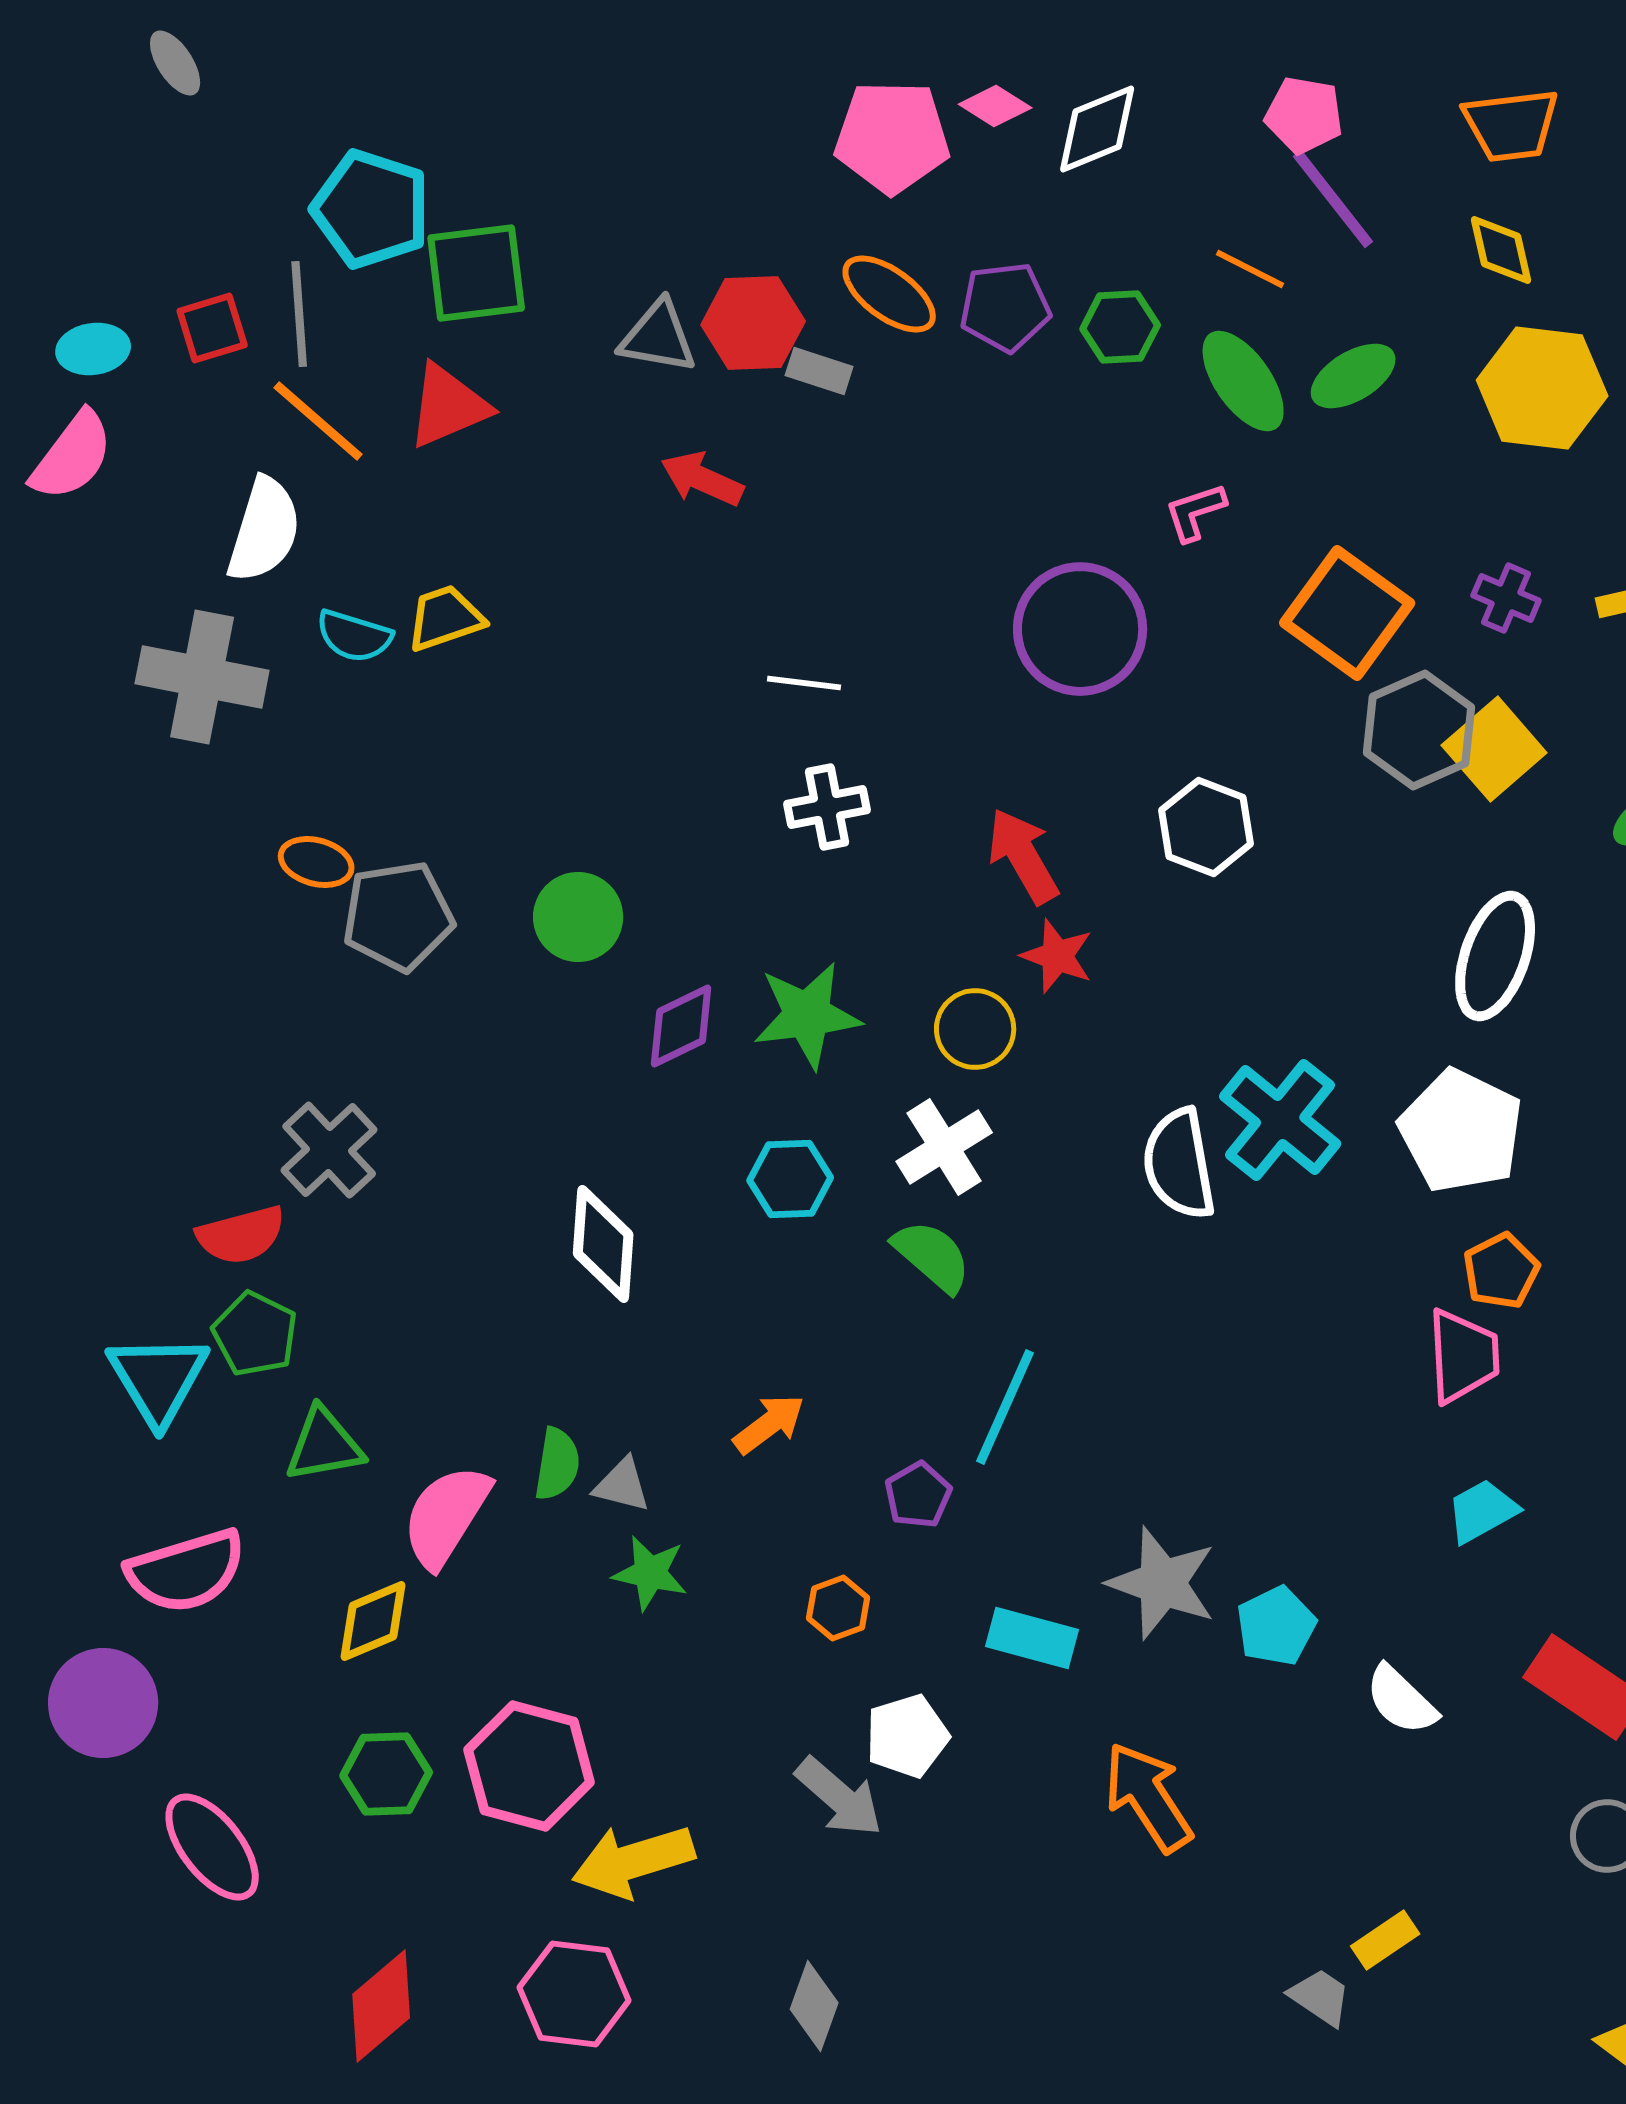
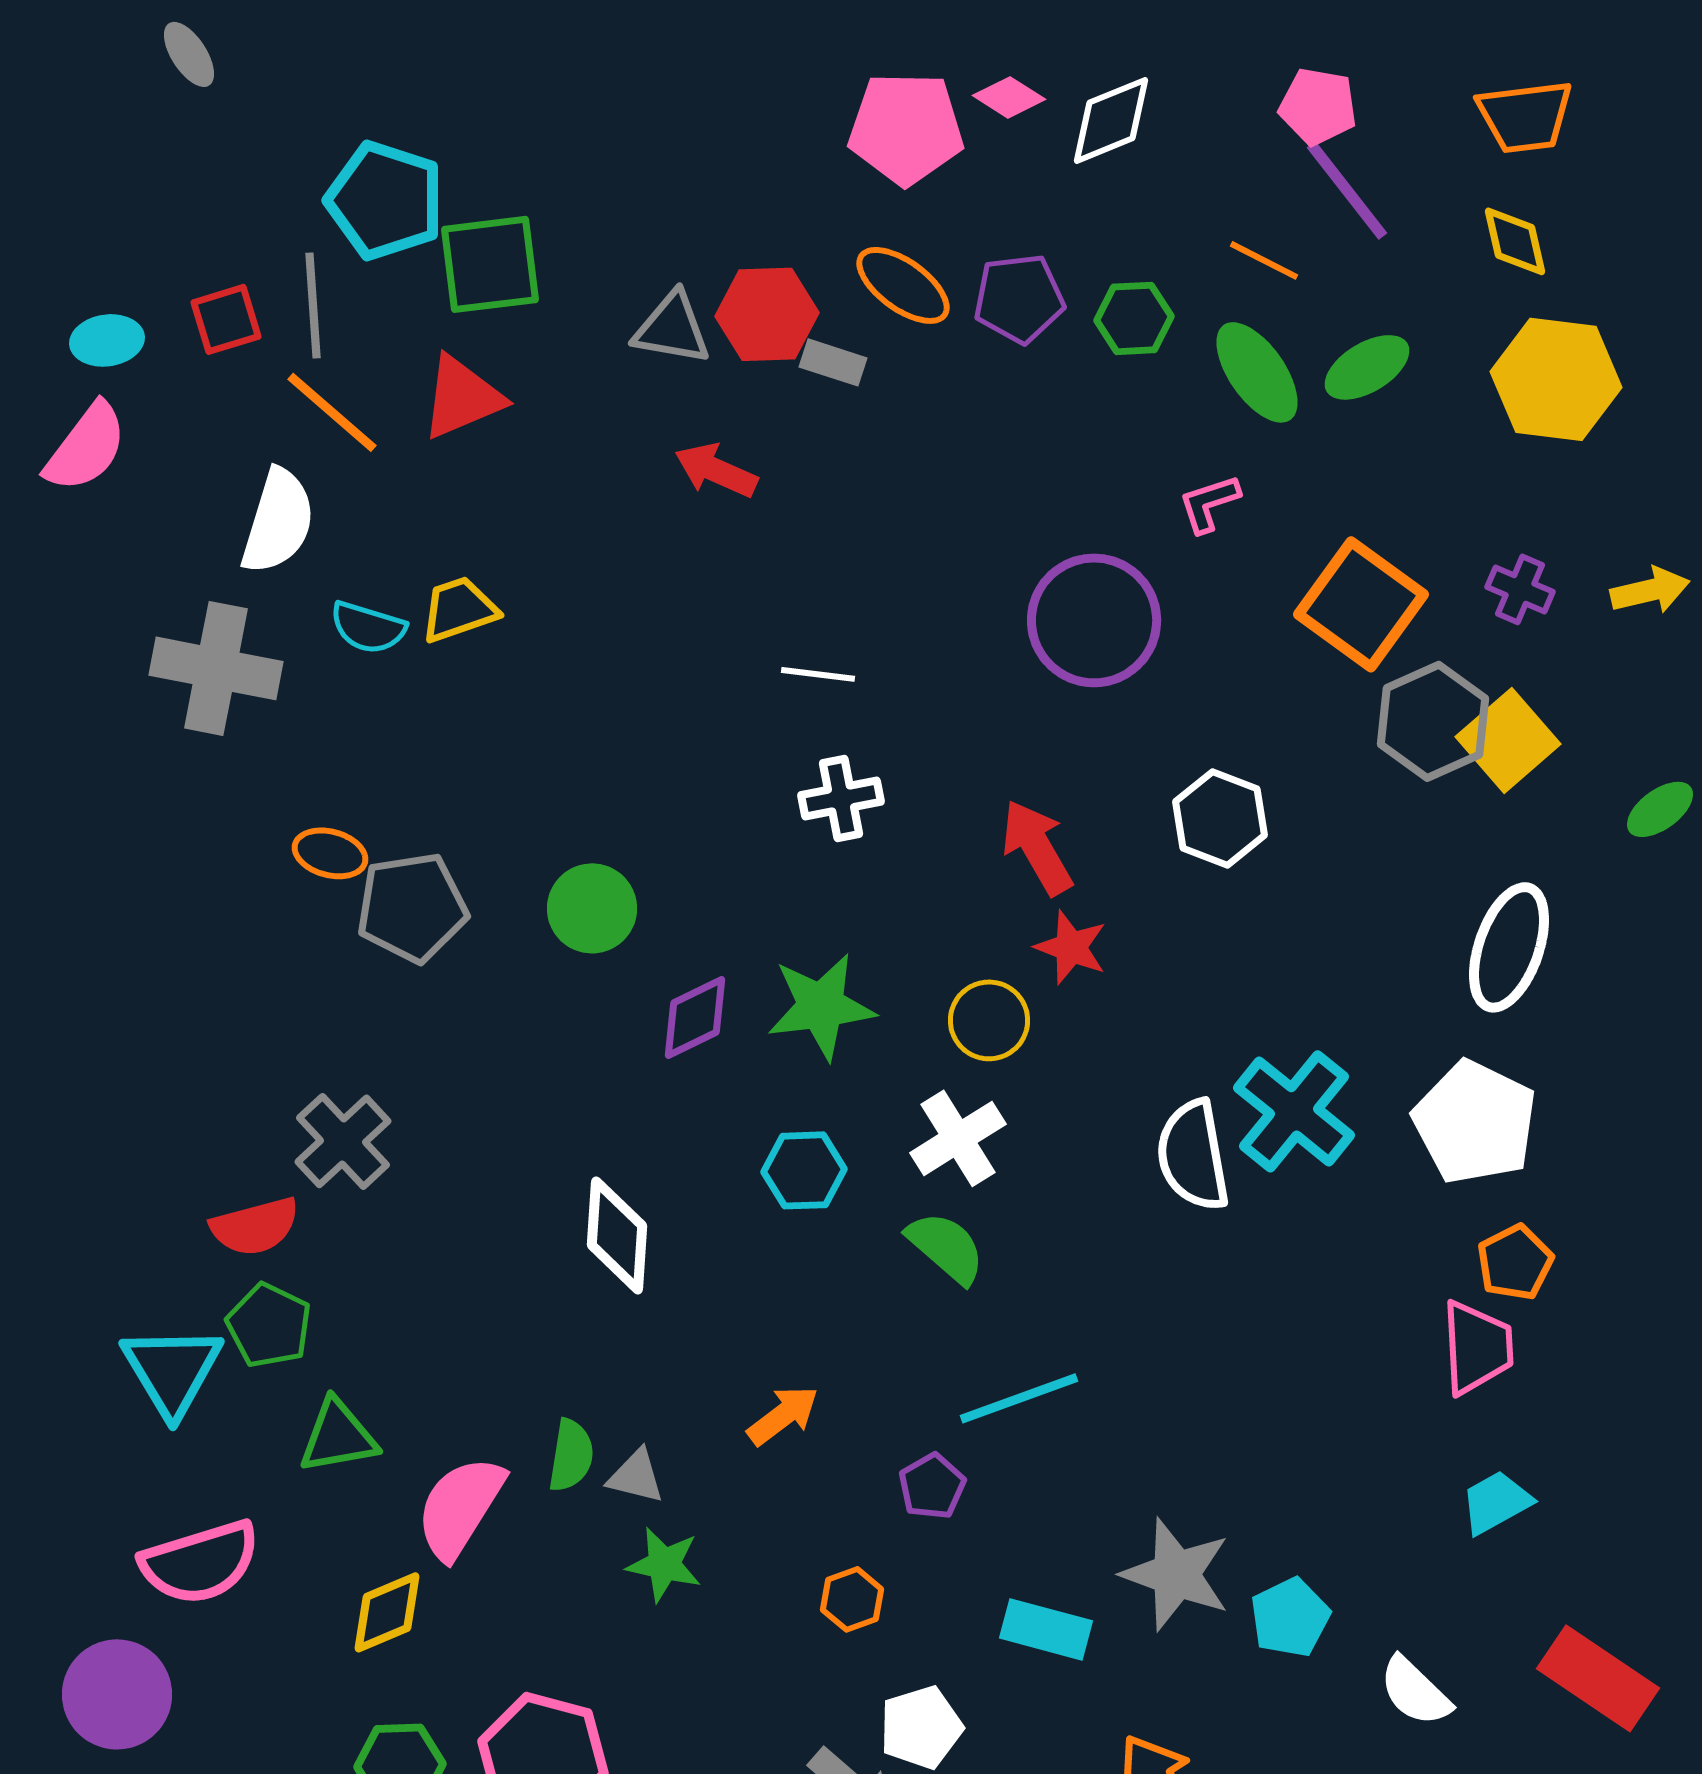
cyan line: (1005, 1407) -> (1019, 1398), turned 46

